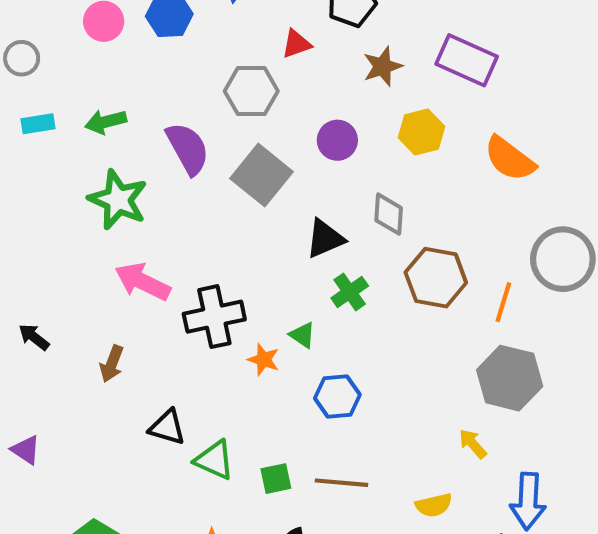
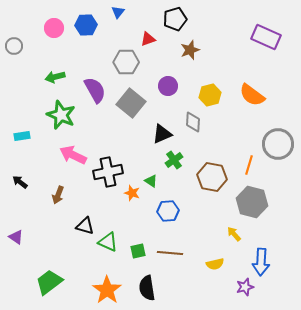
purple rectangle: (467, 60) -> (266, 37), moved
cyan rectangle: (38, 124) -> (22, 136), moved
yellow hexagon: (421, 132) -> (210, 95), moved
brown hexagon: (436, 278) -> (212, 177), moved

